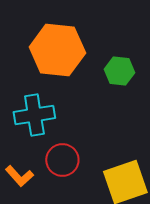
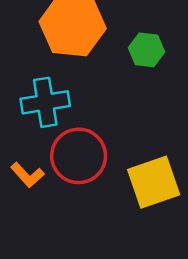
red circle: (62, 160) -> (79, 156), size x1.4

